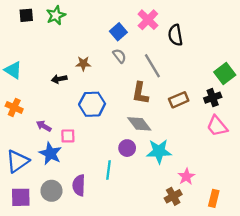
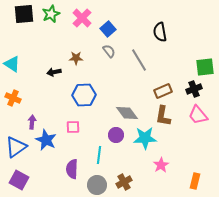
black square: (26, 15) -> (24, 14), size x1.5
pink cross: (148, 20) -> (82, 18), moved
green square: (225, 73) -> (205, 67), turned 30
brown L-shape: (140, 93) -> (163, 116), moved
purple arrow: (44, 126) -> (32, 122), moved, turned 64
pink square: (68, 136) -> (73, 127), moved
pink star: (186, 177) -> (161, 165), moved
gray circle: (51, 191) -> (97, 185), moved
brown cross: (173, 196) -> (124, 182), moved
purple square: (21, 197) -> (19, 180), turned 30

